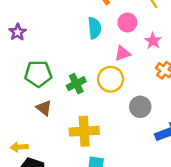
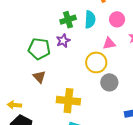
purple star: (18, 32) -> (63, 41), moved
green cross: (76, 84) -> (68, 20), moved
gray circle: (140, 107) -> (109, 82), moved

